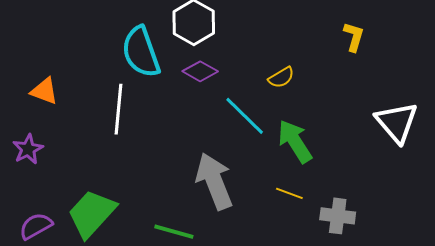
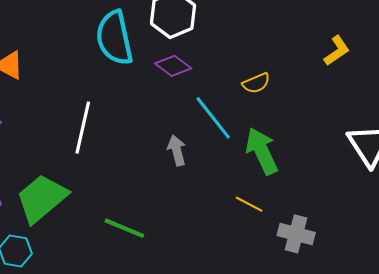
yellow L-shape: (354, 37) -> (337, 51), turned 32
white line: (119, 109) -> (83, 128), moved
gray arrow: (214, 181) -> (177, 150), moved, size x0.5

